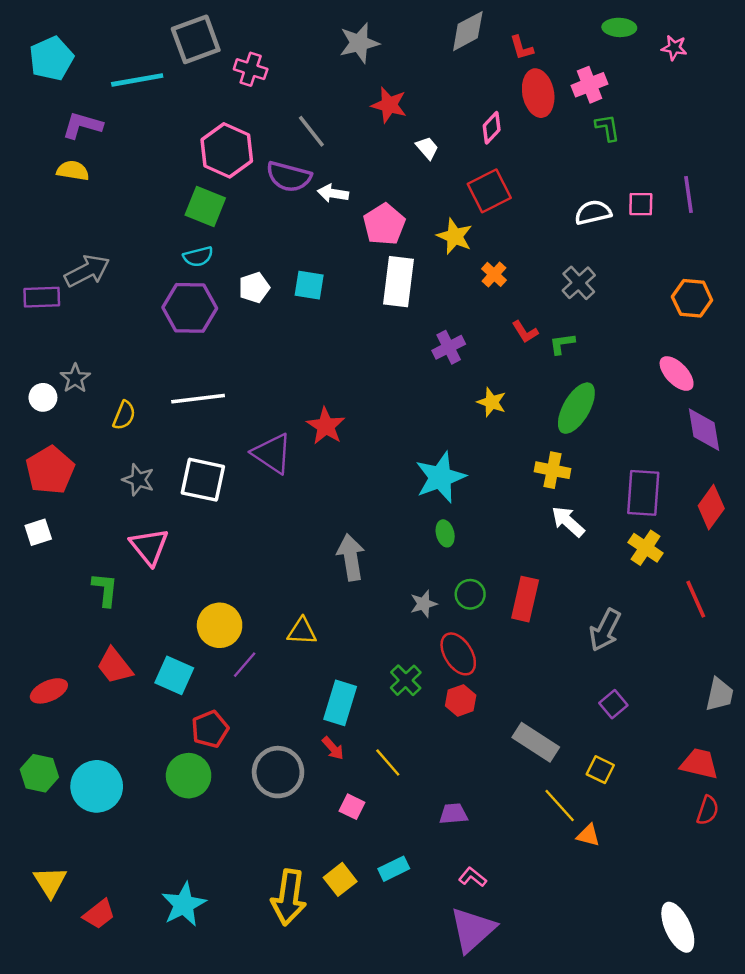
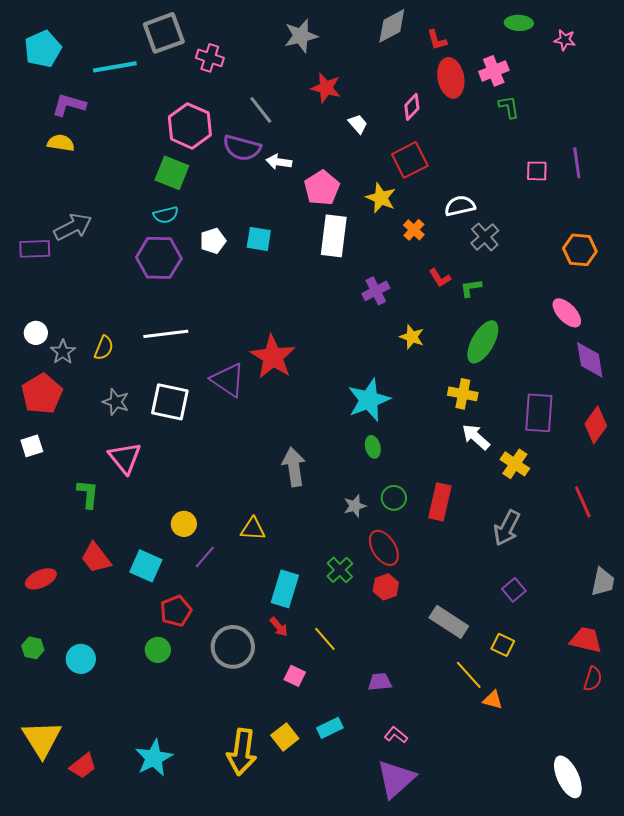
white semicircle: (593, 212) -> (460, 206), moved
gray star: (75, 378) -> (63, 352), moved
red star: (326, 426) -> (273, 357), size x1.4
yellow cross: (646, 548) -> (515, 464), moved
yellow circle: (220, 625) -> (184, 524), size x0.7
green hexagon: (39, 773) -> (33, 648), size x0.7
green circle: (189, 776) -> (158, 650), size x0.7
cyan circle: (97, 786) -> (81, 659), size x0.7
yellow triangle: (50, 882) -> (42, 739), size x1.4

